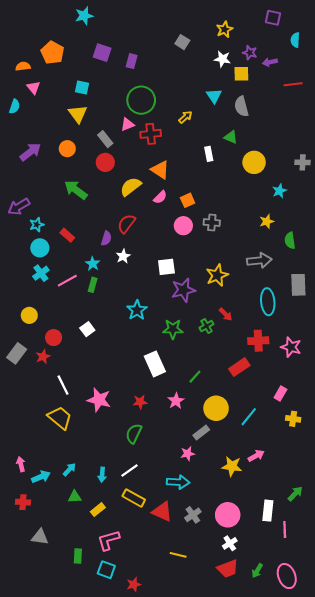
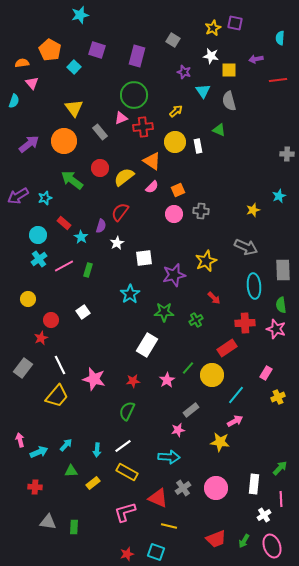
purple square: (273, 18) -> (235, 23), moved
purple star: (250, 53) -> (184, 72), moved
purple rectangle: (132, 61) -> (137, 56), moved, size x1.5
cyan square: (82, 87) -> (74, 67), moved, turned 32
orange circle: (67, 149) -> (64, 141), size x1.6
red circle: (105, 162) -> (100, 168), moved
yellow circle: (254, 162) -> (175, 142), moved
cyan star: (279, 191) -> (279, 196), moved
cyan star: (37, 225) -> (45, 198), moved
green semicircle: (290, 240) -> (281, 305), moved
gray arrow: (259, 261) -> (246, 247), turned 30
cyan star: (93, 264) -> (81, 237), moved
white square: (166, 267) -> (144, 258), moved
green cross: (207, 326) -> (196, 320), moved
gray rectangle: (17, 353) -> (23, 368), moved
white rectangle: (155, 364) -> (147, 345), turned 55
green line: (195, 377) -> (188, 368), moved
yellow circle: (216, 408) -> (212, 375), moved
yellow trapezoid: (60, 418) -> (57, 396), turned 90
yellow cross: (293, 419) -> (278, 397), turned -32
pink arrow: (256, 456) -> (235, 421), moved
red cross: (23, 502) -> (35, 487), moved
red triangle: (162, 512) -> (158, 498), moved
pink line: (285, 530) -> (281, 499), moved
gray triangle: (40, 537) -> (48, 522), moved
pink L-shape: (108, 540) -> (125, 512), moved
white cross: (230, 543) -> (264, 515), moved
cyan square: (106, 570) -> (156, 552), moved

